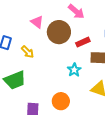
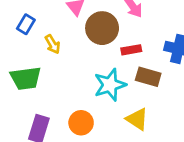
cyan star: (74, 70) -> (110, 85), size x1.6

